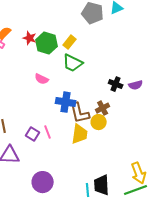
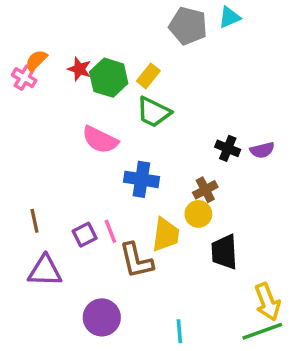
pink semicircle: (42, 79) -> (100, 140), size x1.5
brown L-shape: (80, 113) -> (136, 260), moved
purple square: (33, 134) -> (85, 235), turned 32
black trapezoid: (102, 185) -> (224, 252), moved

